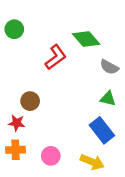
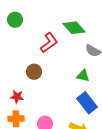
green triangle: (108, 99) -> (83, 76), moved
brown circle: (30, 101) -> (34, 72), moved

